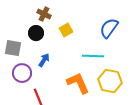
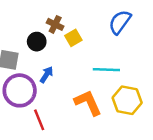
brown cross: (44, 14) -> (55, 24), moved
blue semicircle: (109, 28) -> (120, 22), moved
purple circle: (22, 73) -> (20, 90), size x1.4

